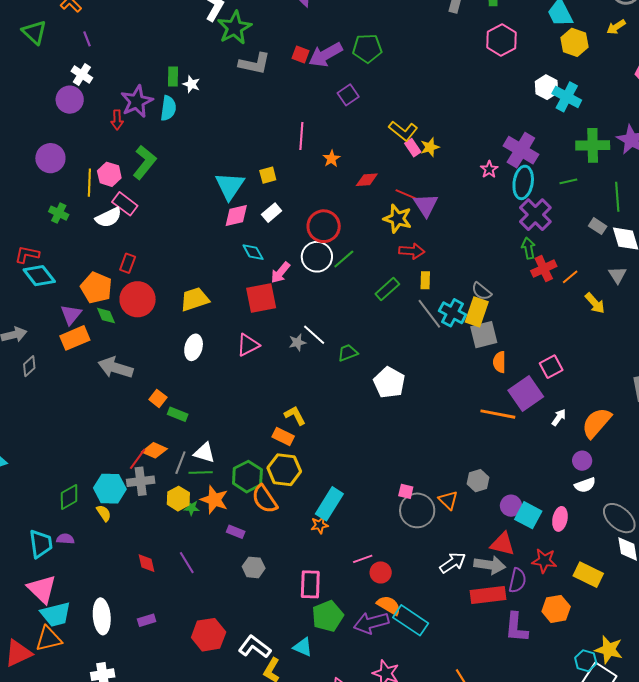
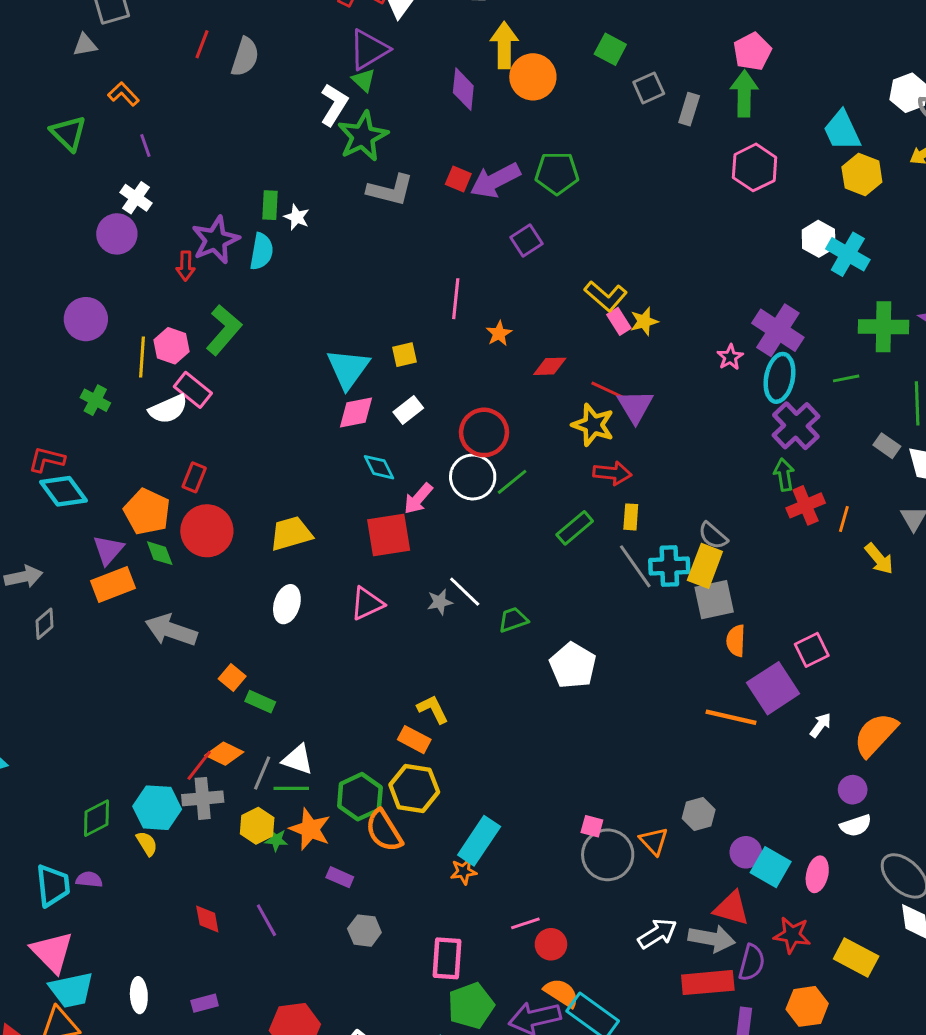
orange line: (570, 277) -> (844, 519), turned -36
cyan cross: (453, 313) -> (669, 566), turned -32
white ellipse: (102, 616) -> (139, 995), size x0.7

